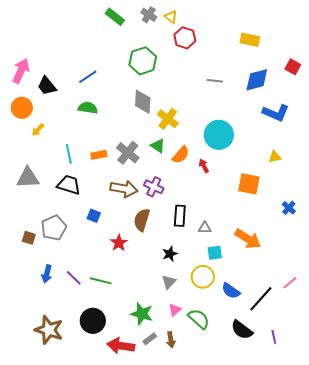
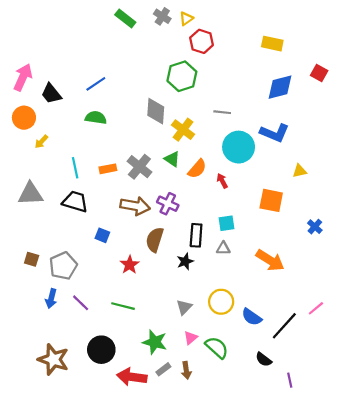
yellow triangle: (171, 17) -> (186, 19), turned 48
green hexagon: (143, 61) -> (182, 76), moved
gray line: (215, 81) -> (222, 112), moved
blue L-shape: (276, 113) -> (274, 133), moved
gray pentagon: (54, 228) -> (63, 266), moved
cyan square: (215, 253) -> (227, 223), moved
black star: (170, 254) -> (185, 261), moved
green line: (101, 281) -> (123, 306), moved
black semicircle: (242, 330) -> (264, 359), size x0.7
purple line: (274, 337) -> (290, 380), moved

